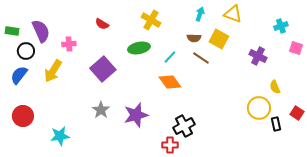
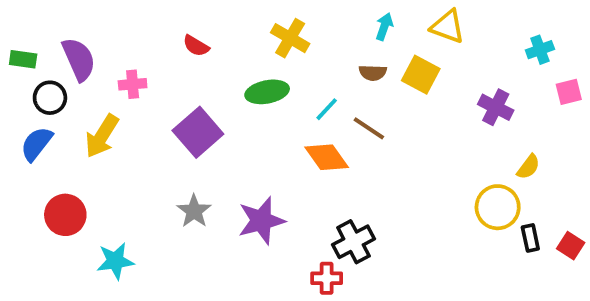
pink square: (296, 48) -> (569, 92), turned -32
brown line: (201, 58) -> (369, 128), moved
yellow semicircle: (275, 87) -> (528, 167), turned -120
red square: (297, 113) -> (571, 246), moved
red circle: (23, 116) -> (65, 215), moved

